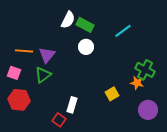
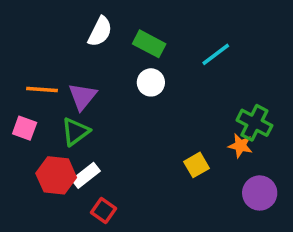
white semicircle: (68, 20) -> (100, 32), moved
red hexagon: (19, 100) -> (56, 175), moved
white rectangle: (72, 105) -> (86, 175), moved, turned 35

